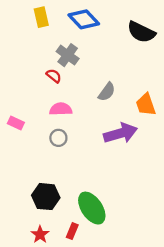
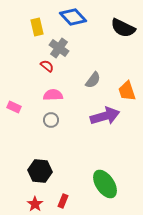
yellow rectangle: (41, 17) -> (37, 27), moved
green ellipse: (92, 208) -> (105, 184), moved

